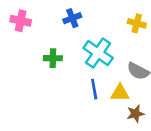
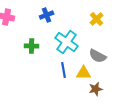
yellow cross: (137, 23) -> (97, 19), turned 32

